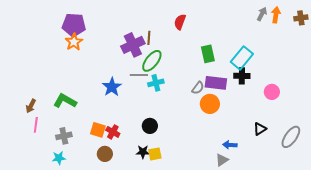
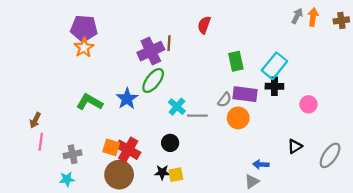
green ellipse: (152, 61) -> (153, 81), moved
gray line: (139, 75) -> (197, 116), moved
cyan cross: (156, 83) -> (177, 107), moved, turned -35
green L-shape: (65, 101) -> (90, 102), moved
red cross: (113, 132) -> (128, 150), size x1.5
brown circle: (105, 154) -> (119, 175), size x1.6

